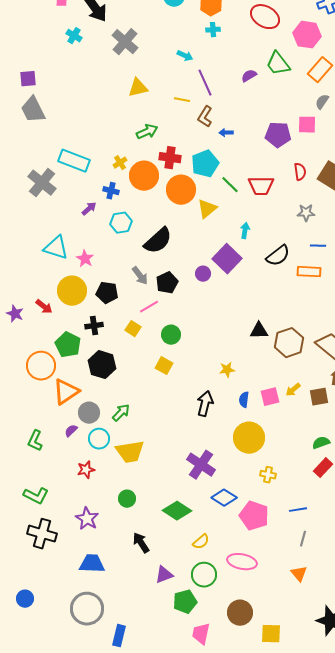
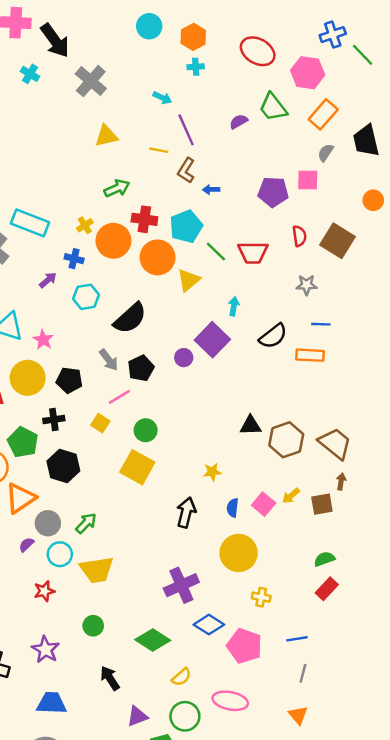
yellow square: (164, 366) -> (137, 467), size x1.6
pink square: (270, 397) -> (264, 504), turned -36
purple cross: (201, 465) -> (181, 585), turned 32

